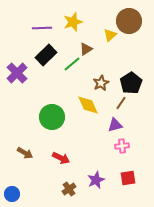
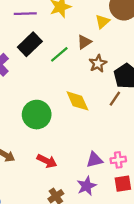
brown triangle: (86, 49) -> (84, 42), moved
brown star: (101, 83) -> (98, 63), moved
purple triangle: (115, 125) -> (94, 160), moved
pink cross: (122, 146) -> (118, 160), moved

